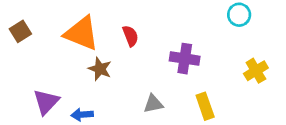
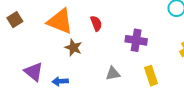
purple triangle: (46, 102) -> (34, 72), turned -35

